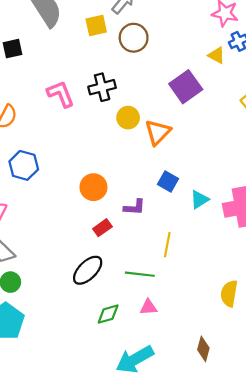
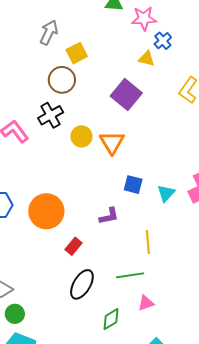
yellow square: (96, 26) -> (77, 53), moved
brown circle: (134, 38) -> (62, 80), moved
orange circle: (93, 187) -> (46, 211), moved, size x1.4
red rectangle: (102, 228) -> (74, 246), moved

